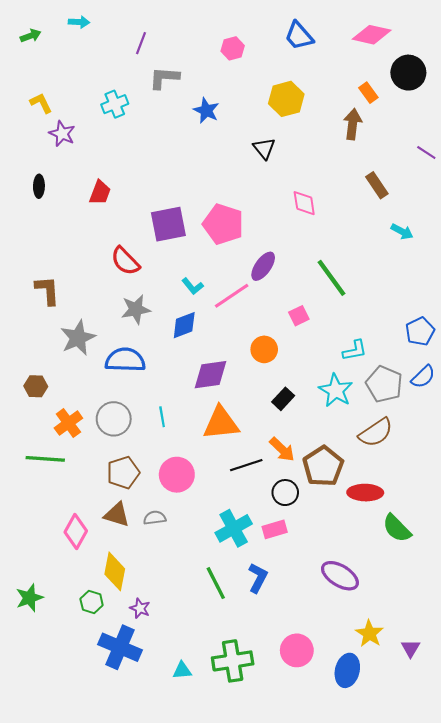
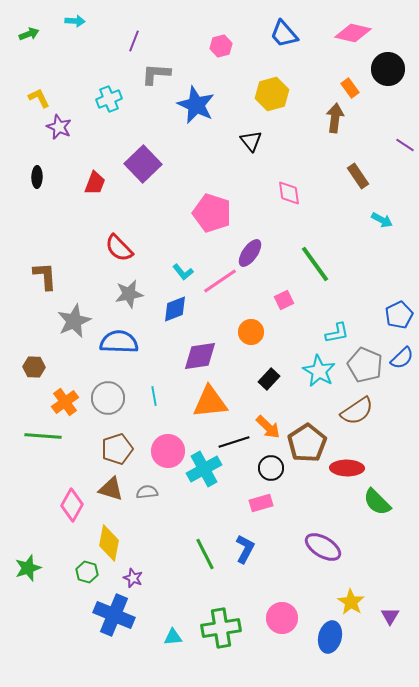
blue star: (206, 110) -> (196, 105), size x1.5
purple square: (168, 224) -> (143, 164), moved, turned -33
cyan cross: (234, 528) -> (204, 469), moved

